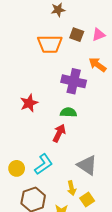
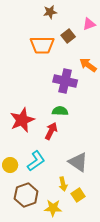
brown square: (77, 35) -> (68, 36), turned 32
pink triangle: (99, 35) -> (89, 24), moved
red star: (29, 103) -> (22, 120), moved, size x1.4

